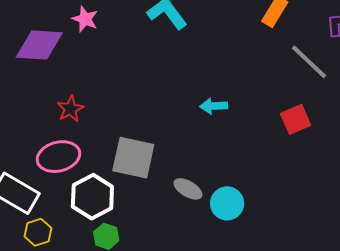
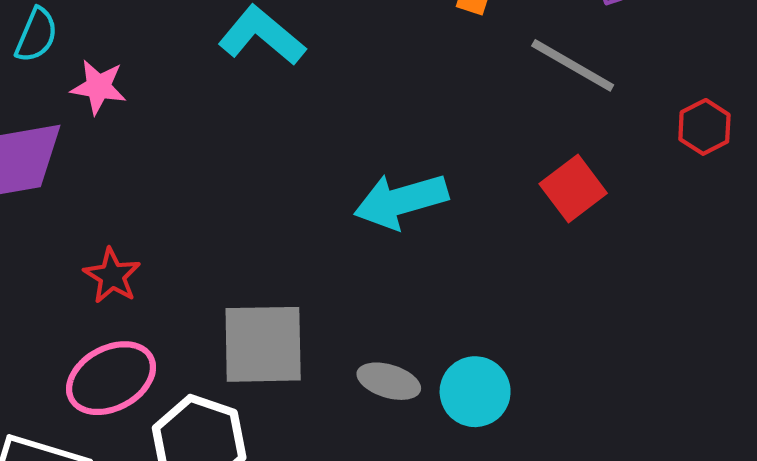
cyan arrow: (214, 106) -> (401, 201), size x1.6

